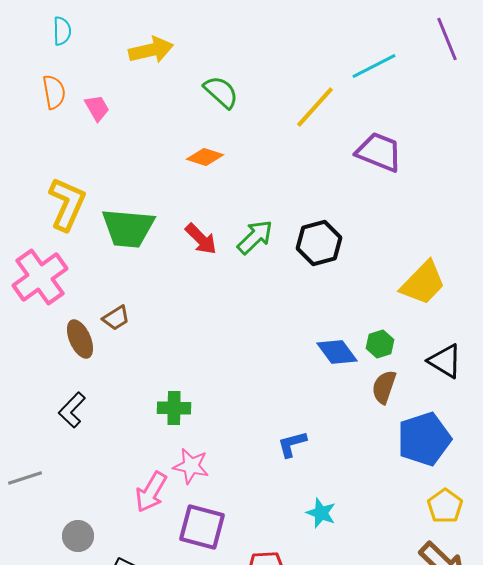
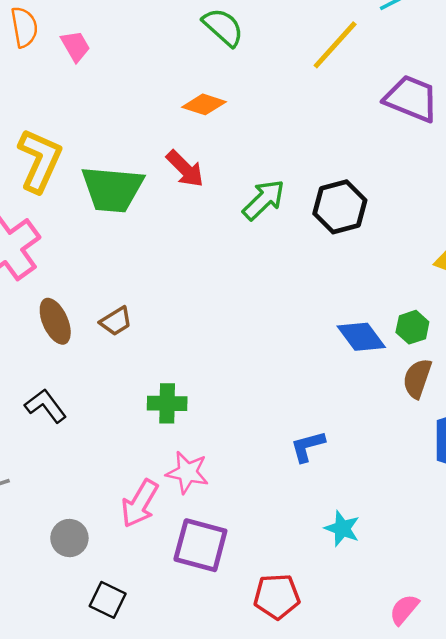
red arrow: (201, 239) -> (185, 169), moved
brown trapezoid: (116, 318) -> (116, 321), moved
black L-shape: (72, 410) -> (46, 406), turned 99
gray circle: (78, 536) -> (69, 538), moved

